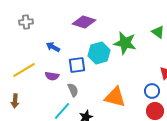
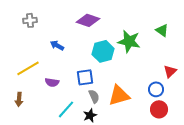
blue square: (77, 65) -> (85, 77), moved
purple semicircle: (52, 76) -> (52, 82), moved
gray semicircle: (73, 90) -> (94, 96), moved
orange triangle: (115, 97) -> (119, 95), turned -30

